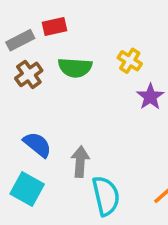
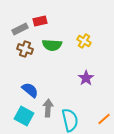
brown cross: (29, 74) -> (25, 49), turned -35
purple star: (150, 97) -> (86, 78), moved
gray arrow: (80, 162) -> (48, 108), moved

